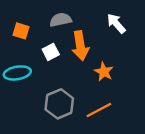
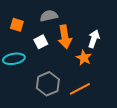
white arrow: (116, 23) -> (94, 39), moved, turned 60

